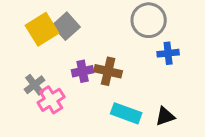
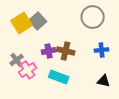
blue cross: (168, 53) -> (102, 50), moved
cyan rectangle: (126, 113) -> (59, 77), moved
black triangle: (165, 116) -> (104, 81), turned 32

